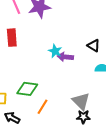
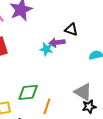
black triangle: (94, 46) -> (71, 30), moved
purple arrow: (65, 57) -> (57, 42), moved

